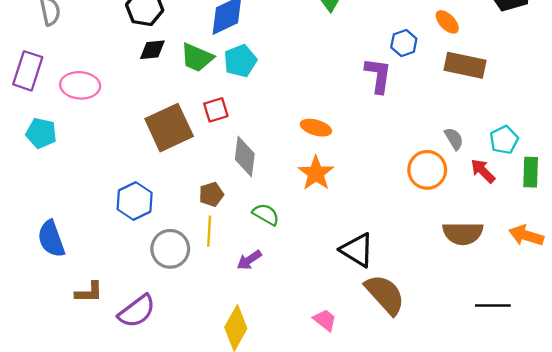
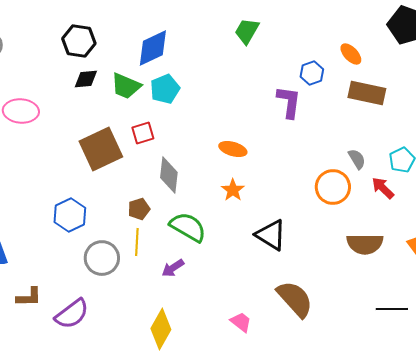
orange star: (316, 173) -> (233, 190), size x0.7
green semicircle: (266, 214) -> (188, 227), size x1.5
black triangle: (357, 250) -> (271, 235), moved

